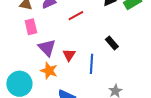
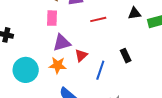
purple triangle: (47, 48) -> (62, 43), turned 42
orange star: (49, 71) -> (58, 65), turned -30

